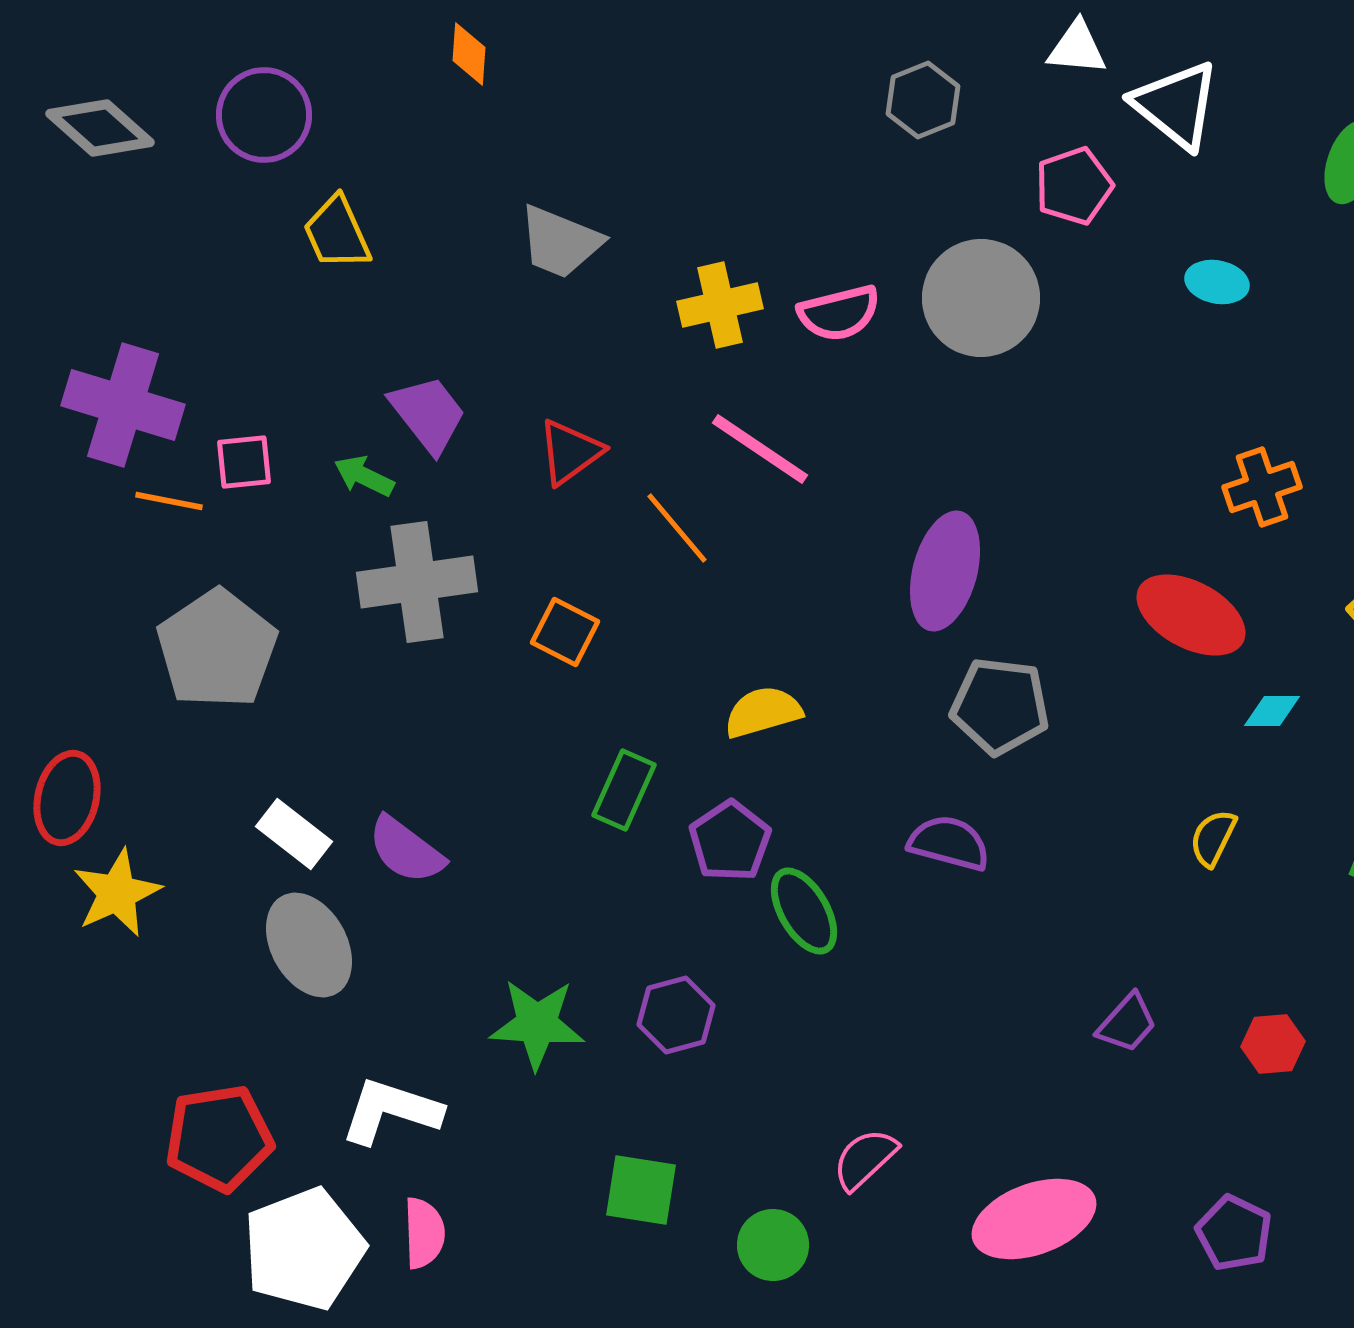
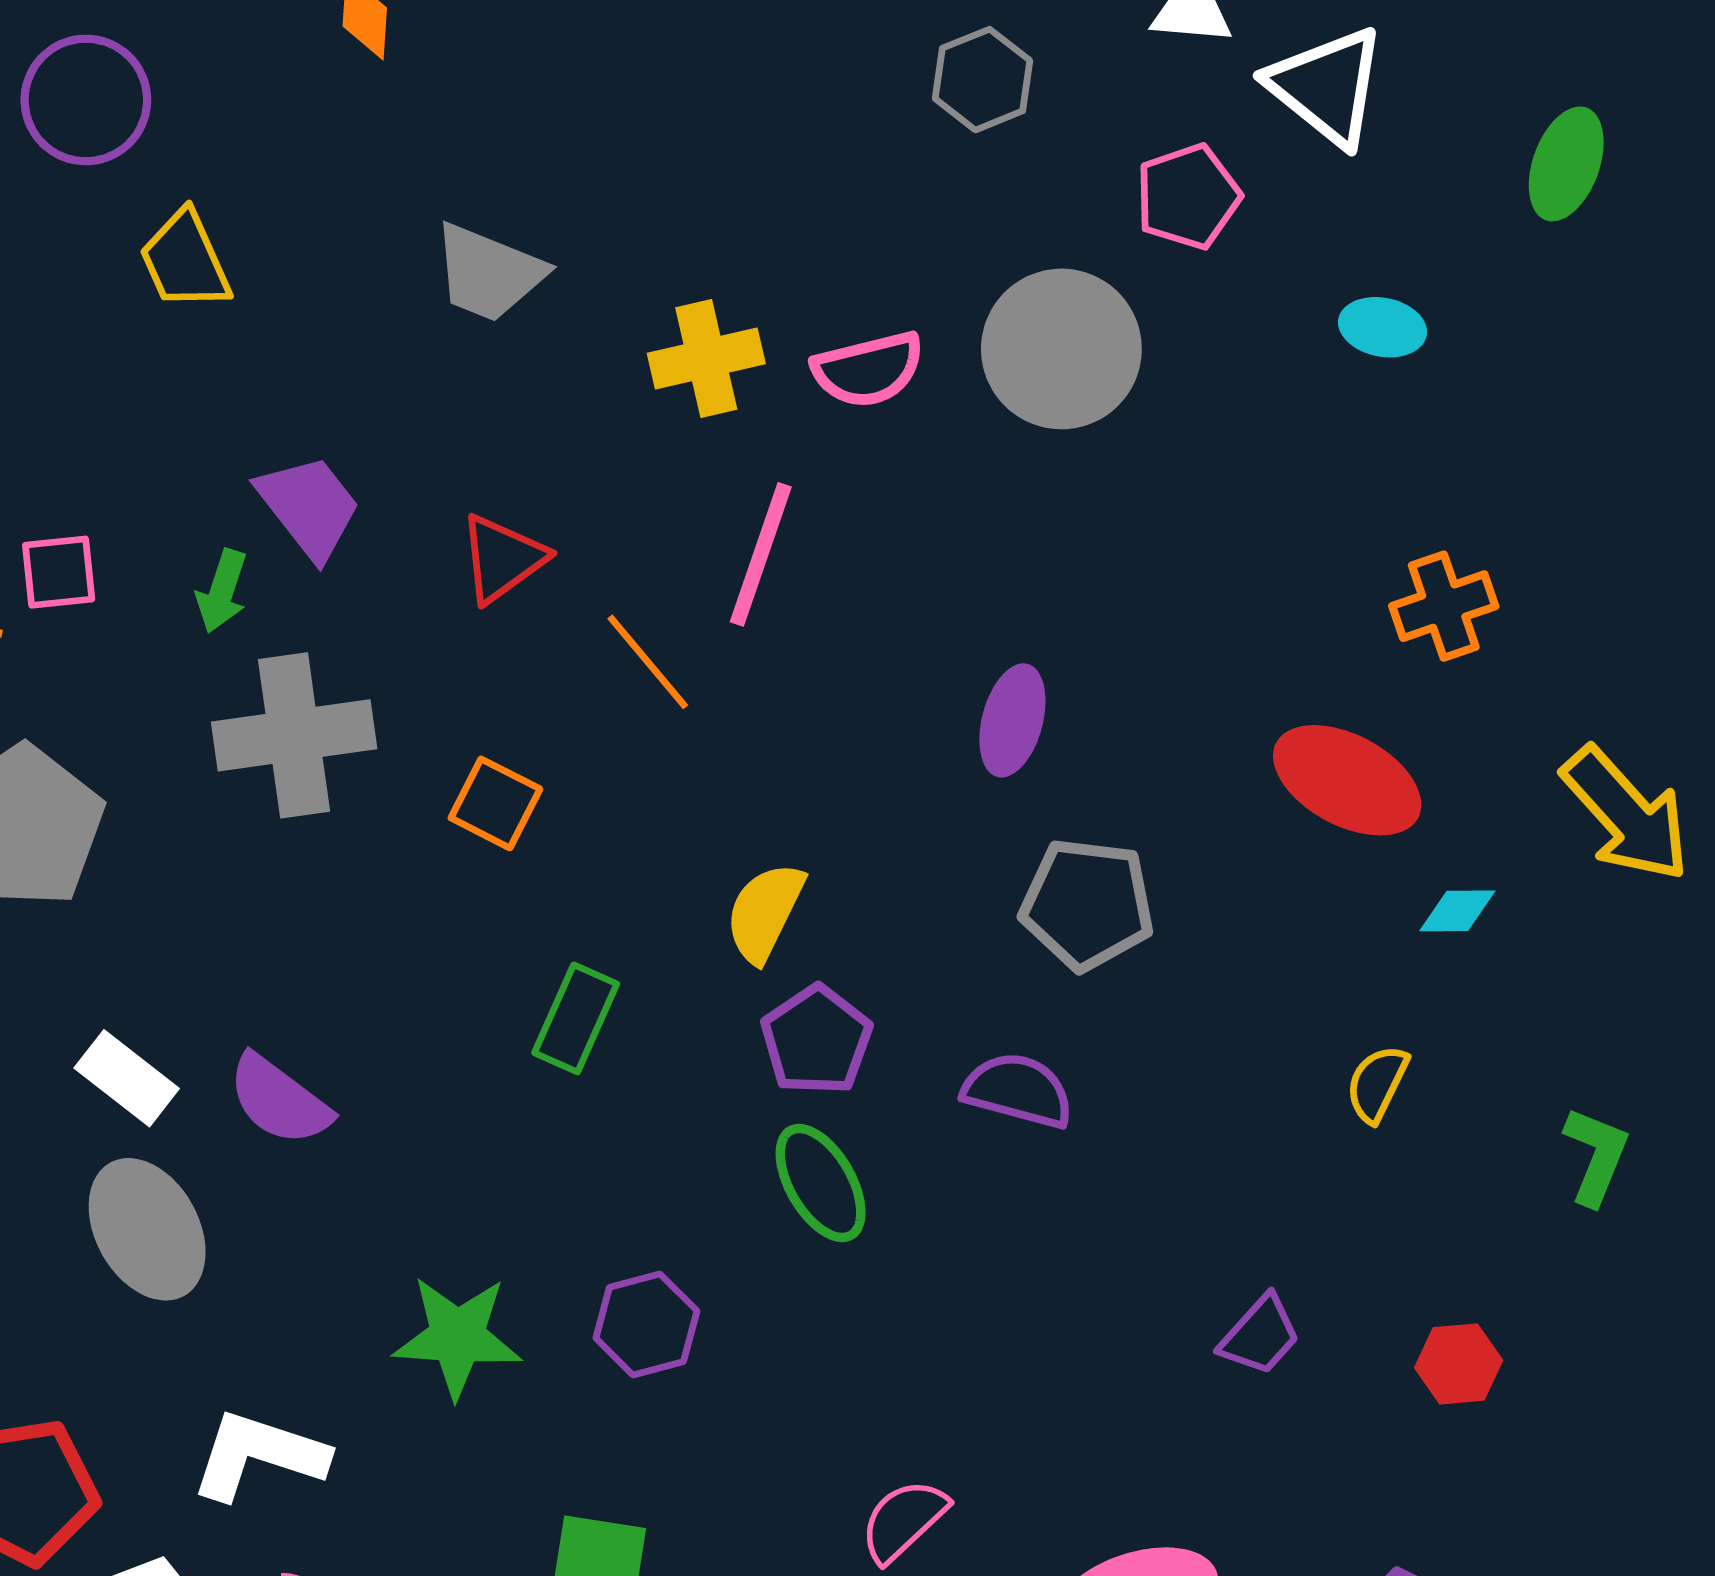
pink line: (760, 449) -> (761, 554), turned 75
green arrow: (364, 476) -> (222, 591), turned -98
purple ellipse: (945, 571) -> (1012, 720), size x0.7
yellow semicircle: (763, 712) -> (765, 912), turned -48
purple pentagon: (730, 841) -> (817, 1040), moved

